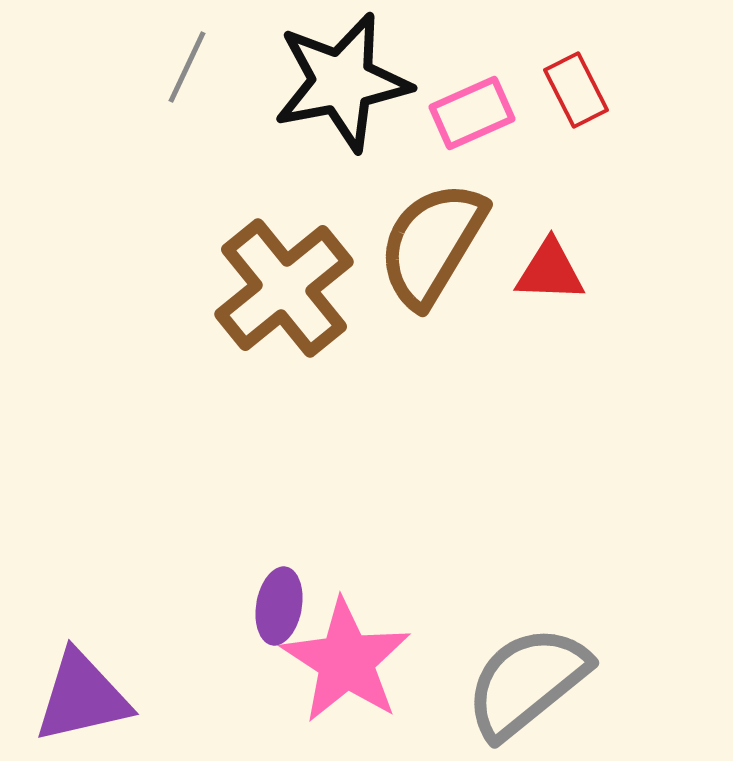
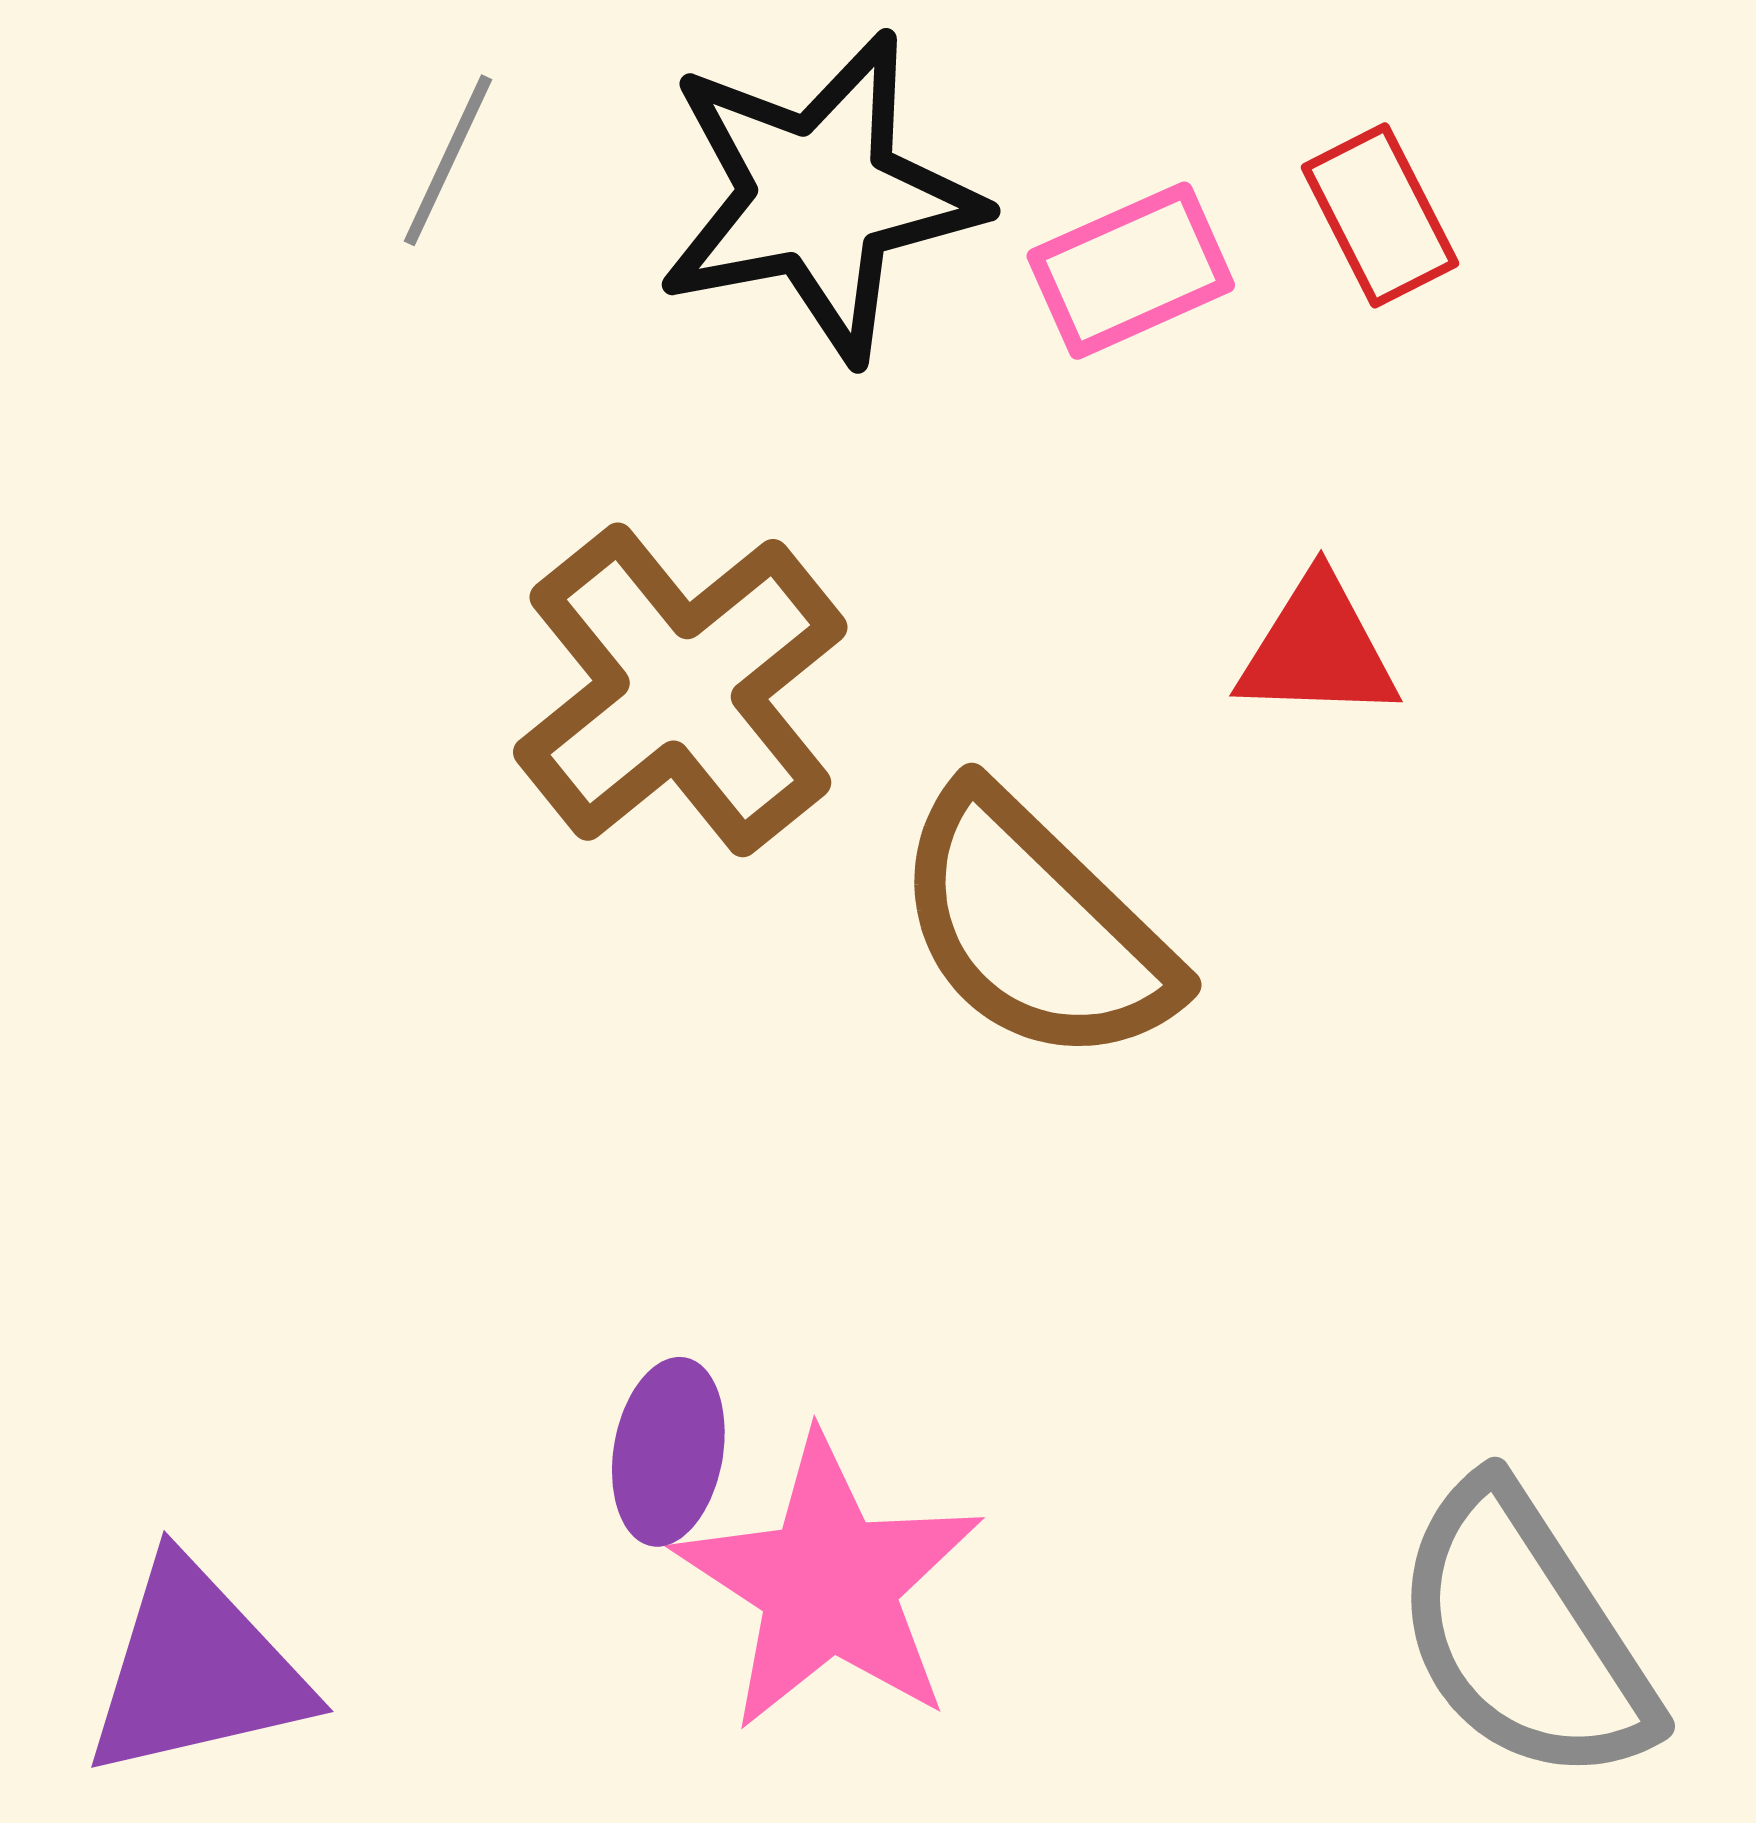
brown semicircle: (432, 244) -> (1035, 927), moved, turned -77
gray semicircle: (527, 682) -> (1524, 1634), moved, turned -84

